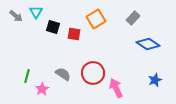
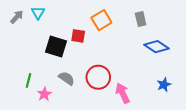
gray arrow: (16, 16) -> (17, 17), turned -88
gray rectangle: (133, 18) -> (141, 19), turned -56
black square: (53, 27) -> (56, 47), moved, size x1.5

